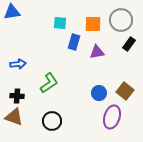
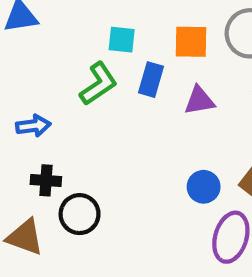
green L-shape: (49, 83) -> (98, 84), moved
black cross: (17, 96) -> (46, 180), moved
black circle: (52, 121) -> (80, 214), moved

